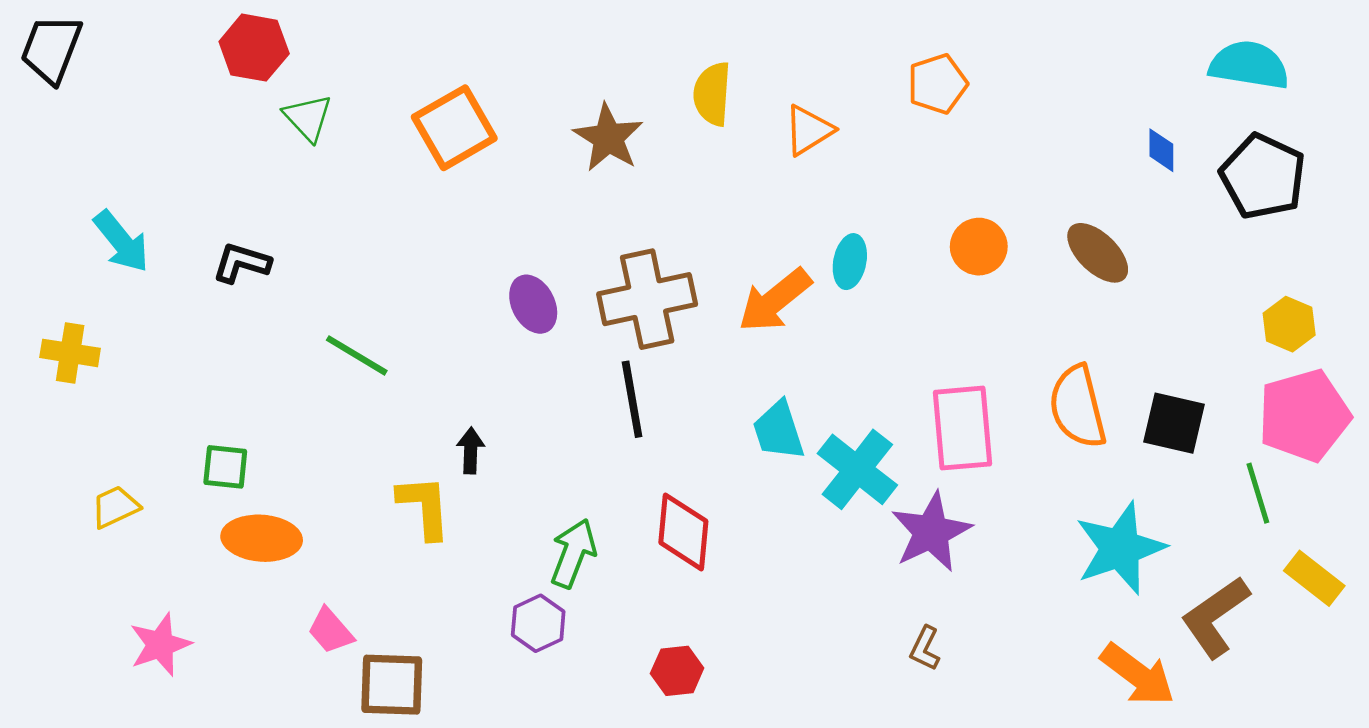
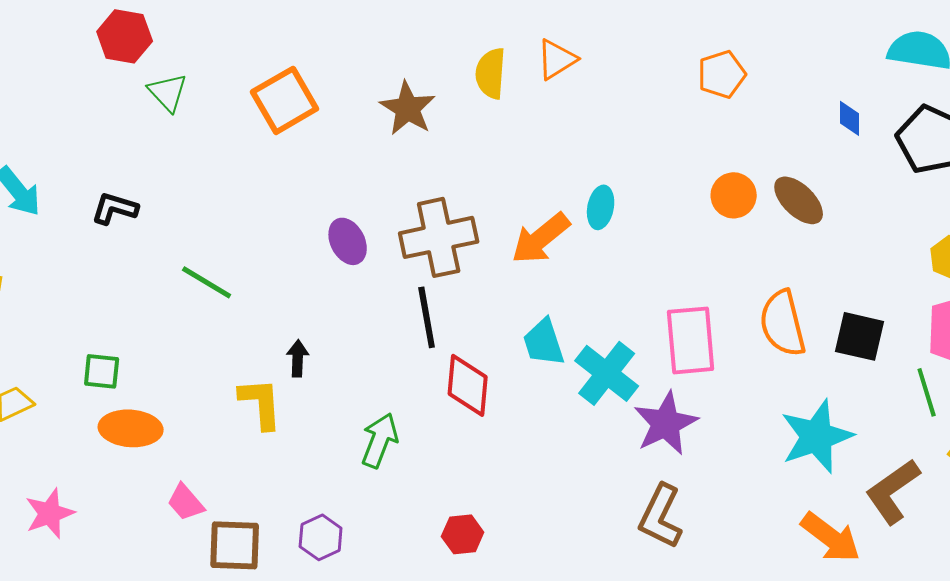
orange pentagon: (937, 84) -> (722, 74), moved
orange triangle: (809, 130) -> (557, 59), moved
orange circle: (979, 247) -> (734, 195), moved
red diamond: (683, 532) -> (468, 385), moved
purple hexagon: (538, 623) -> (321, 537), moved
brown L-shape: (925, 648) -> (661, 516), size x1.8

